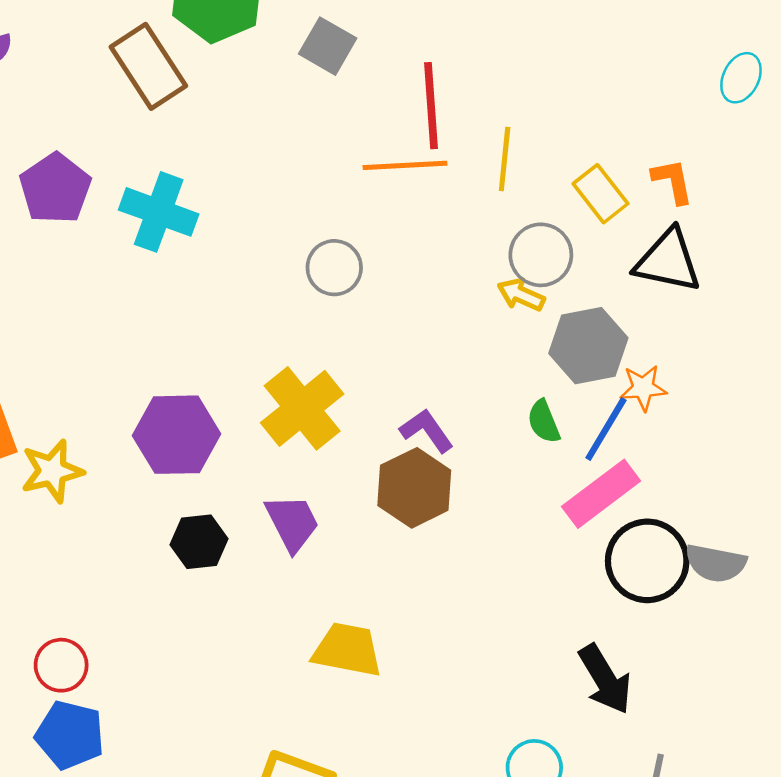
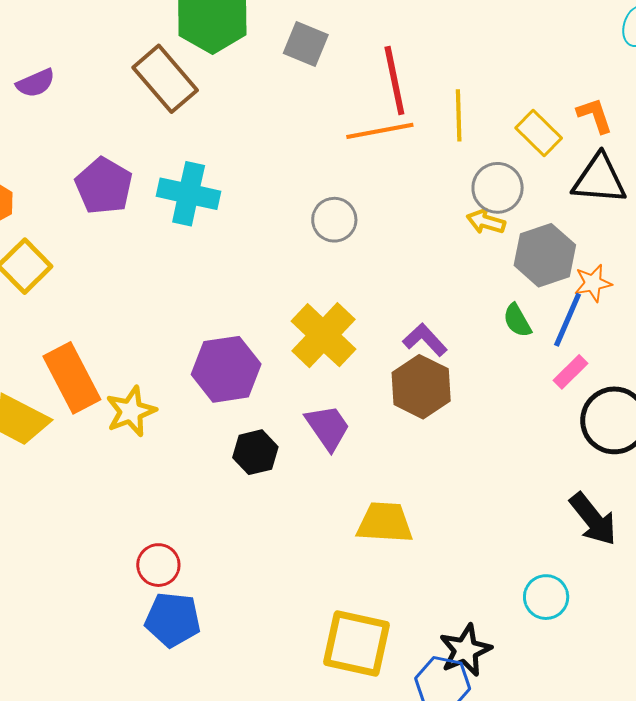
pink rectangle: (601, 494) -> (570, 372), size x0.6

